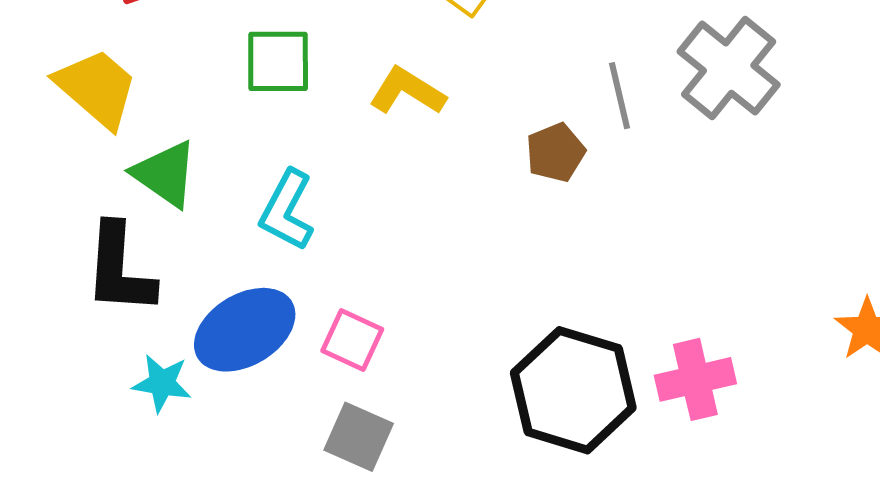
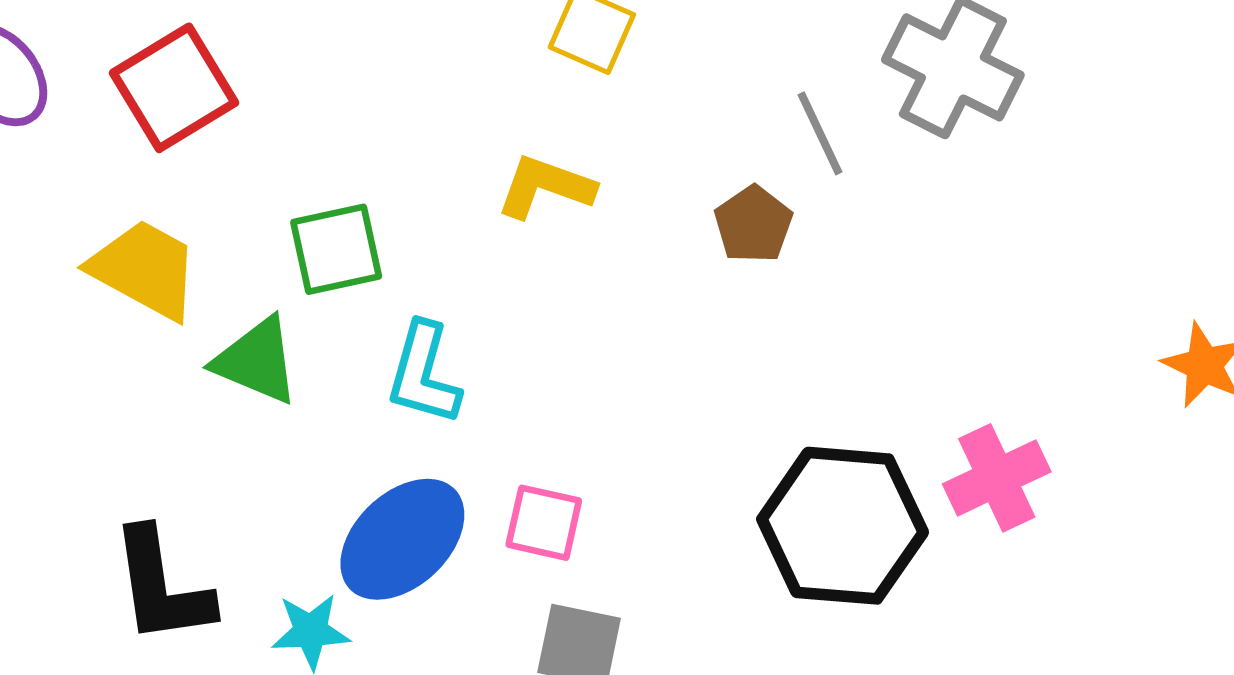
green square: (278, 61) -> (336, 249), moved
black L-shape: (120, 269) -> (162, 586), moved

